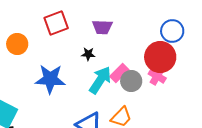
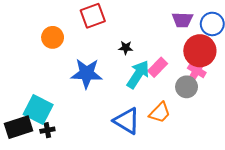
purple trapezoid: (102, 27) -> (182, 20), moved
gray circle: (131, 81) -> (187, 87), moved

